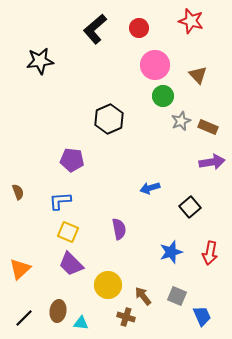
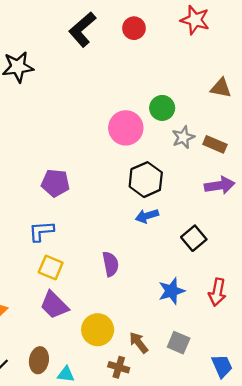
pink circle: (155, 65) -> (126, 128), moved
brown triangle: (198, 75) -> (221, 88), moved, turned -36
black hexagon: (109, 119) -> (146, 180), moved
blue trapezoid: (202, 316) -> (222, 366), moved

